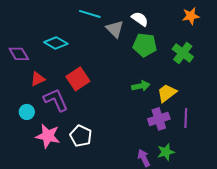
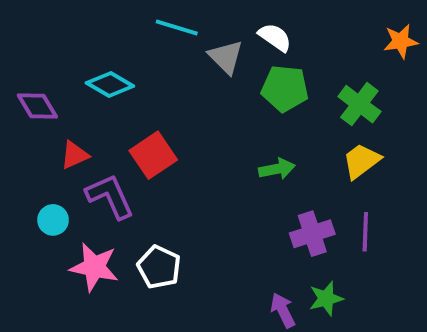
orange star: (191, 16) -> (401, 41), moved
yellow trapezoid: (167, 93) -> (361, 161), moved

